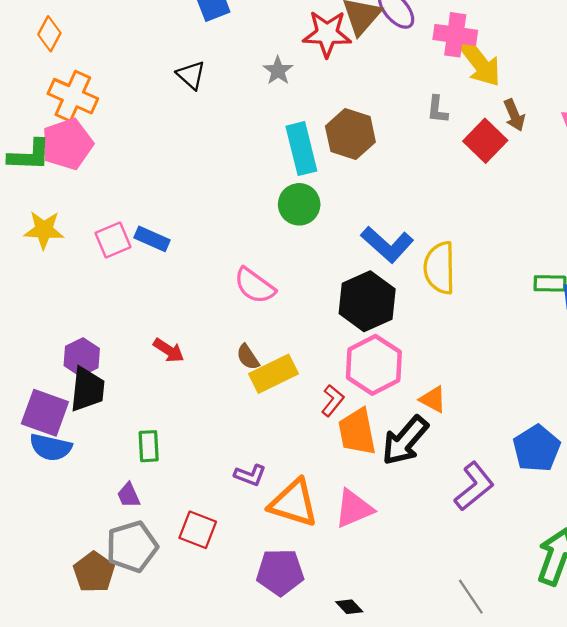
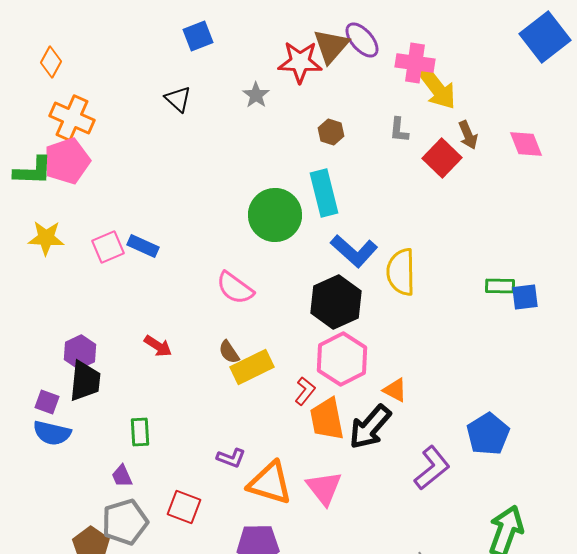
brown hexagon: (350, 134) -> (331, 132), moved, size x0.6
cyan rectangle: (301, 149) -> (324, 193), moved
green circle: (299, 204) -> (275, 215), size x1.4
purple square: (45, 413) -> (47, 402), size x0.6
pink triangle: (354, 509) -> (324, 488), turned -45

